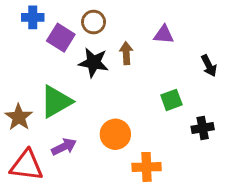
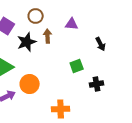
brown circle: (94, 22) -> (36, 16), moved
black star: (94, 63) -> (27, 42), turned -30
orange circle: (115, 134) -> (30, 84), moved

